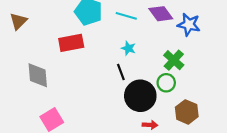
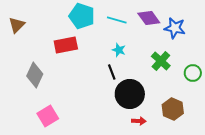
gray diamond: (38, 75) -> (35, 75), turned 30
green circle: (166, 83) -> (193, 73), moved

